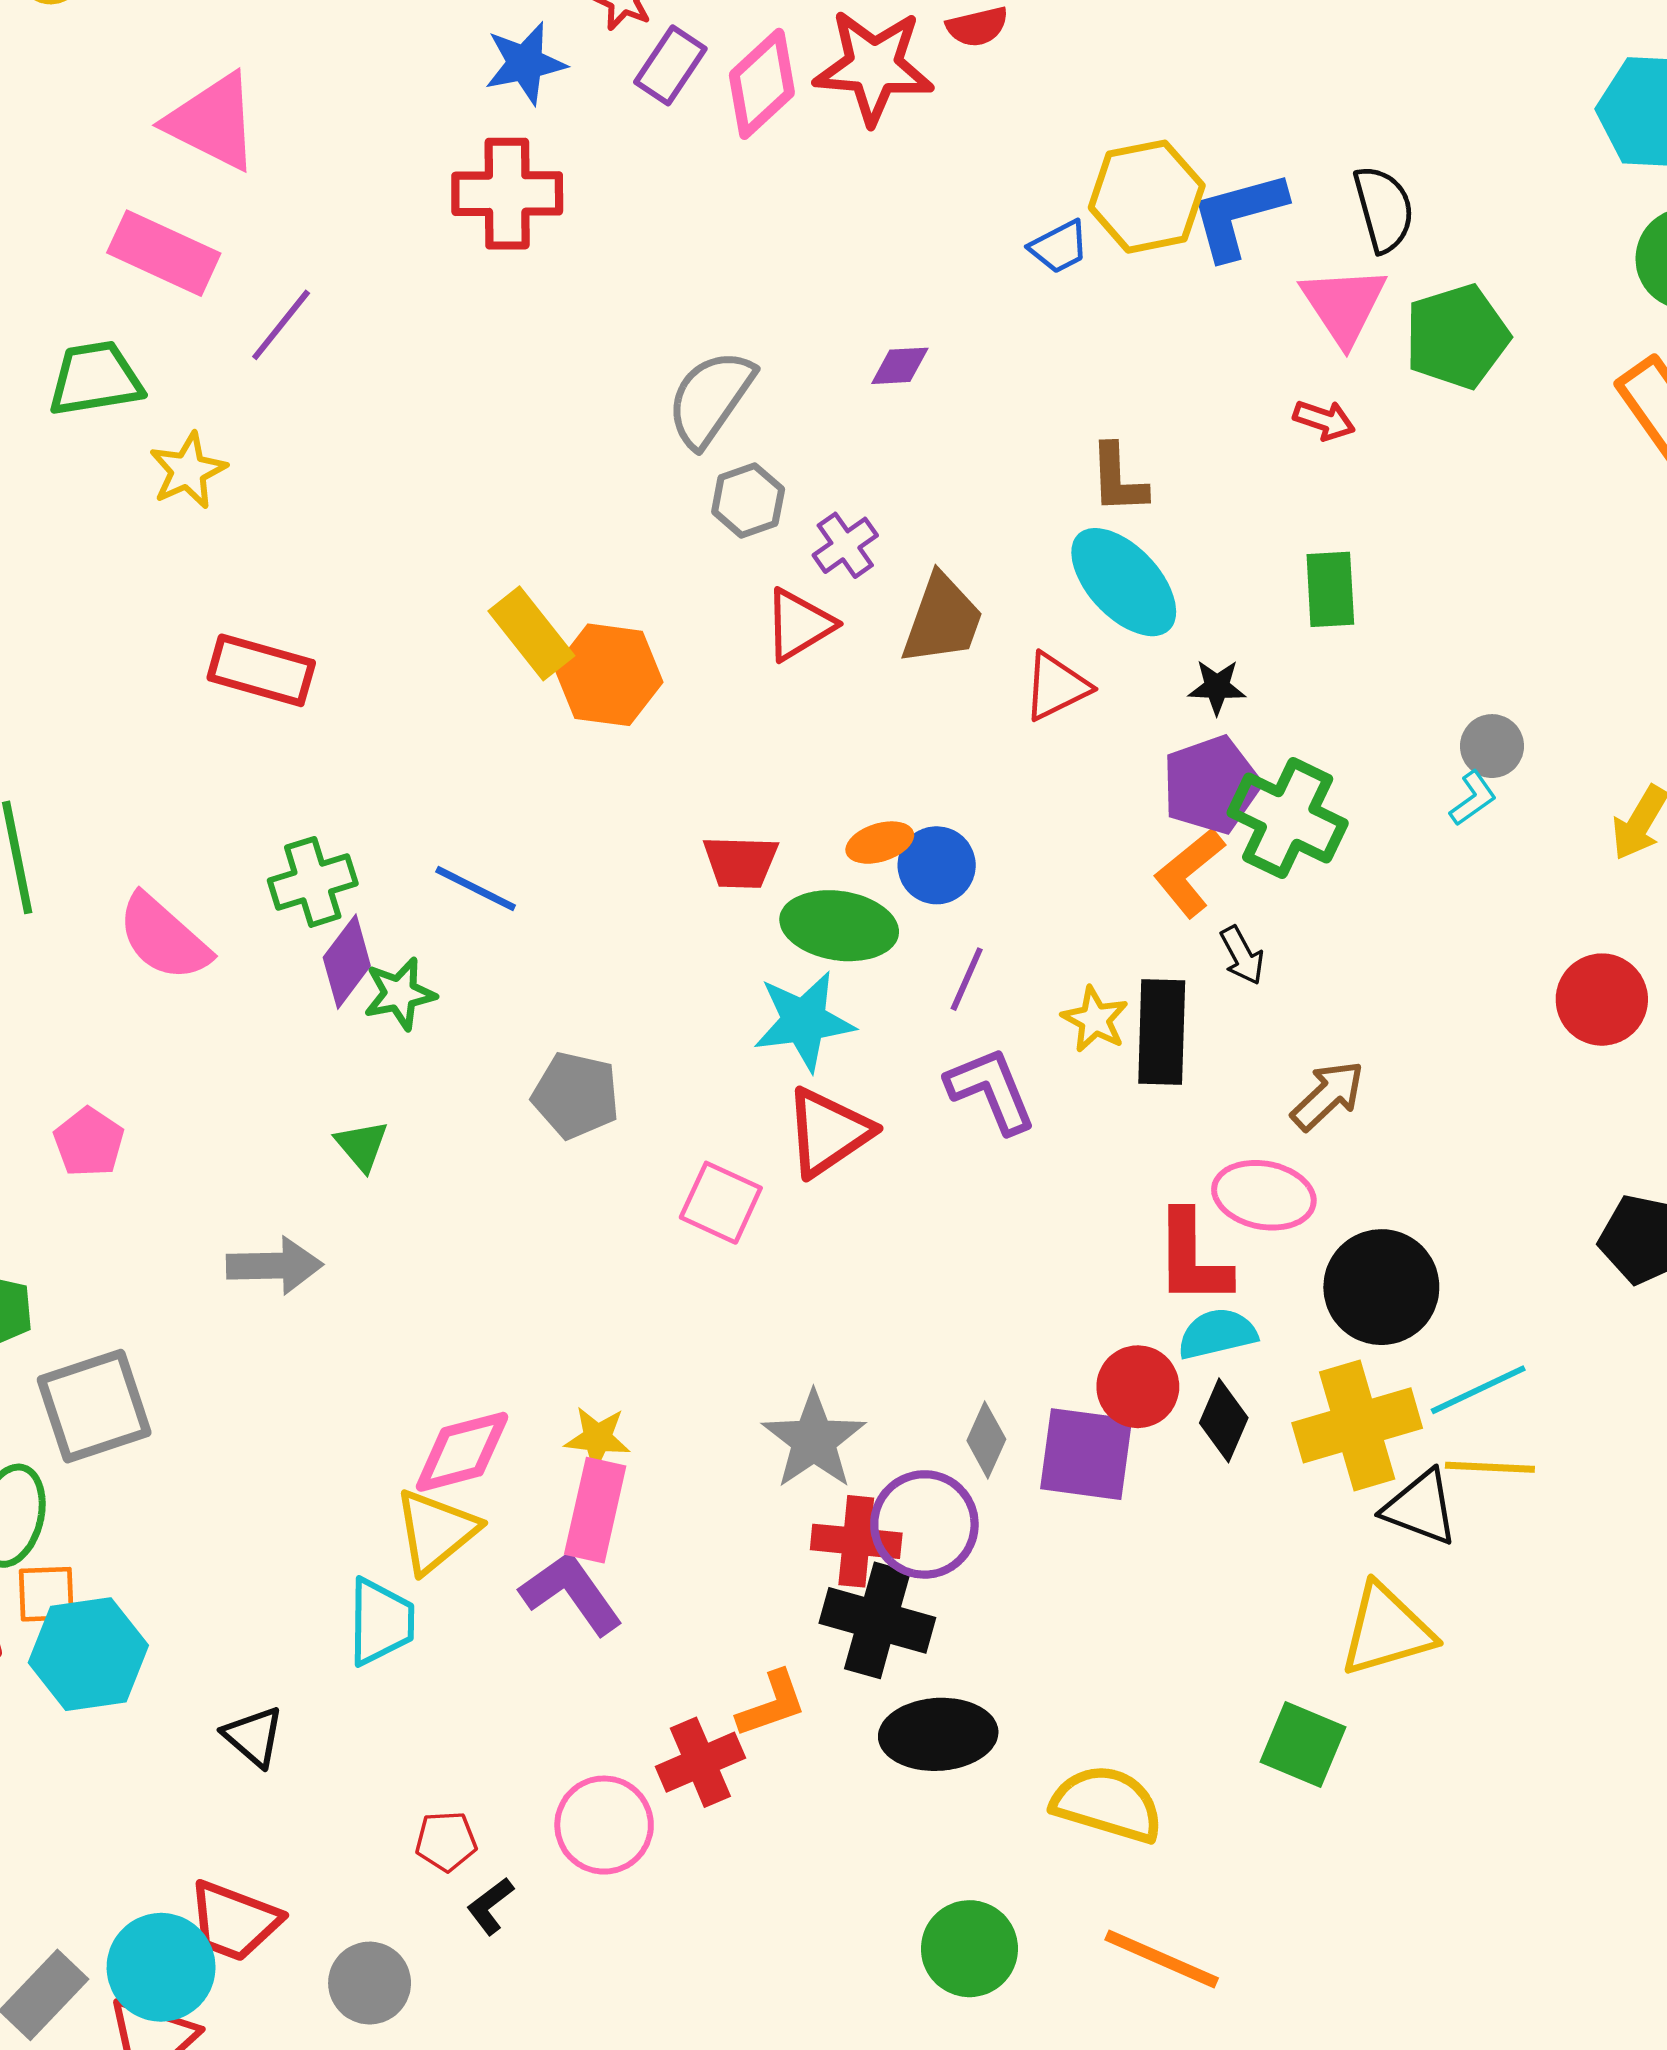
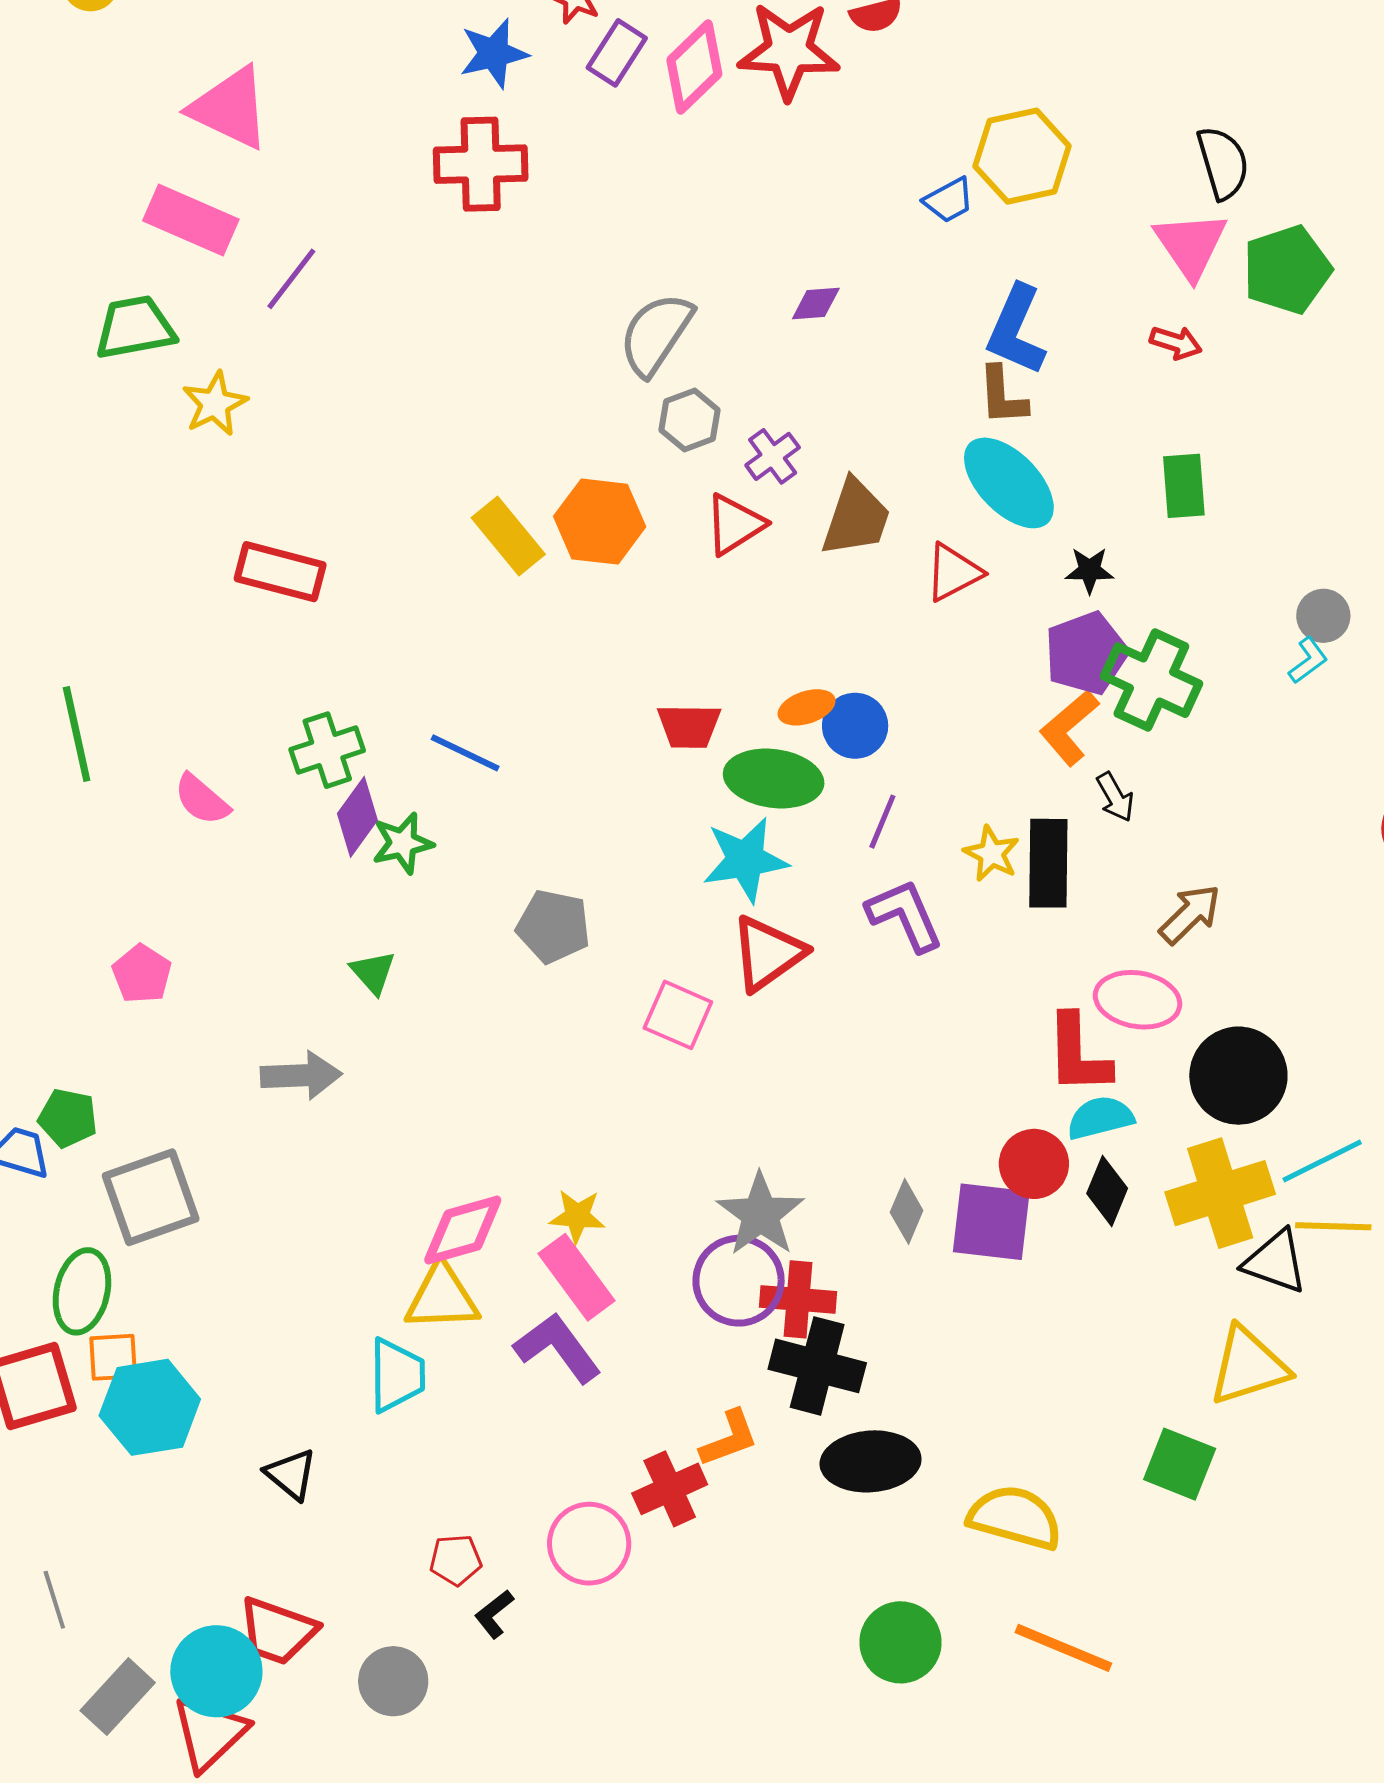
blue L-shape: (1238, 215) -> (1016, 330), moved, turned -50
orange hexagon: (609, 675) -> (600, 522), moved
pink semicircle: (164, 938) -> (202, 800), size x0.7
pink rectangle: (595, 1510) -> (577, 1277), turned -48
purple circle: (924, 1524) -> (739, 1281), moved
yellow triangle: (436, 1531) -> (442, 1297), turned 38

